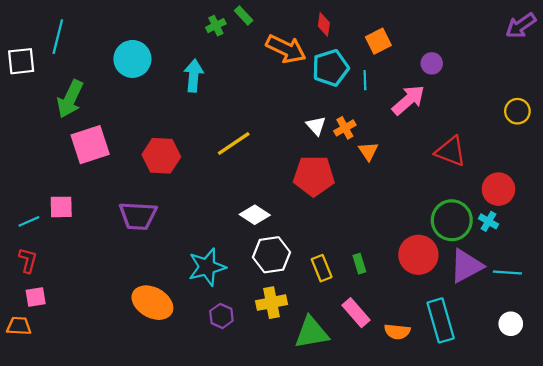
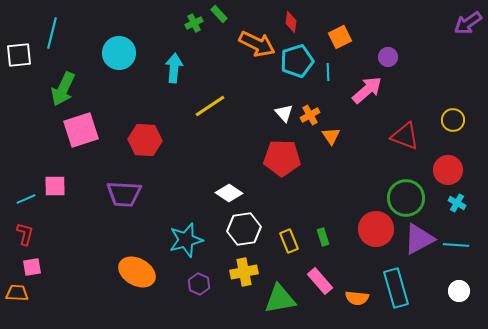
yellow circle: (517, 111) -> (453, 120), moved
yellow line: (234, 143) -> (210, 106), moved
cyan cross: (488, 221) -> (457, 203), moved

